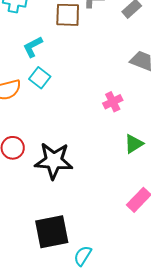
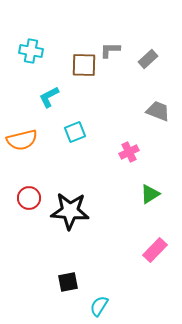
cyan square: (40, 78) -> (75, 132), moved, turned 30
black square: (52, 232) -> (68, 282), size x0.6

